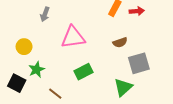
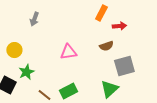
red arrow: (137, 11) -> (119, 26), moved
pink triangle: (73, 37) -> (68, 52), moved, size x0.7
green rectangle: (84, 72) -> (68, 91), moved

